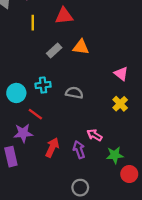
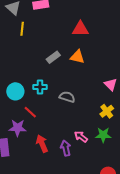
red triangle: (64, 16) -> (80, 29), moved
yellow line: (33, 23) -> (22, 29), moved
red arrow: (52, 148) -> (42, 144), turned -54
green star: (115, 155) -> (103, 135), moved

